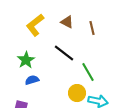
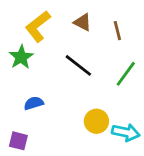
green star: (26, 60) -> (21, 57), moved
green line: (88, 72) -> (126, 74), moved, turned 66

